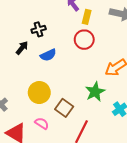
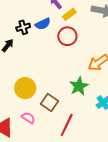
yellow rectangle: (87, 17) -> (69, 14), turned 40
blue semicircle: (48, 55) -> (43, 24), moved

